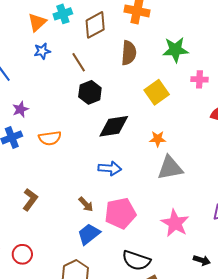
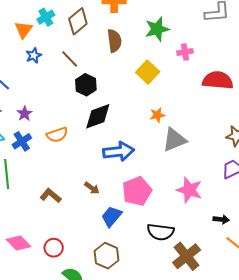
black diamond: (114, 126) -> (98, 116), moved
blue arrow: (110, 168) -> (119, 151), size x1.4
brown L-shape: (30, 200) -> (51, 196), turned -75
brown arrow: (86, 204) -> (92, 188), moved

